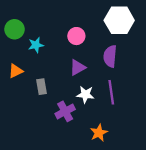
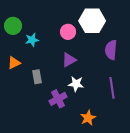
white hexagon: (119, 20) -> (92, 21), moved
purple semicircle: (110, 56) -> (111, 50), moved
purple line: (111, 92) -> (112, 88), moved

